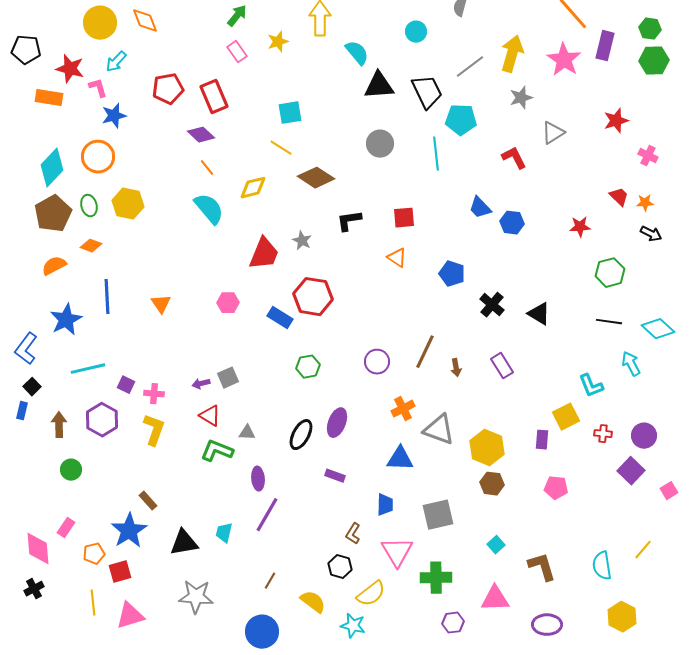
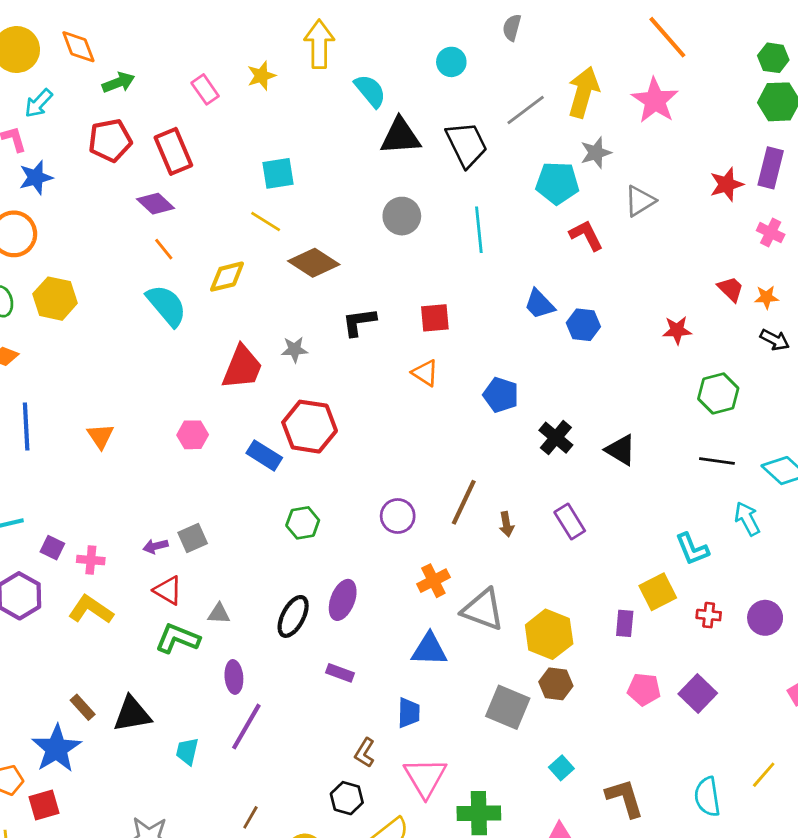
green arrow: (237, 16) -> (118, 83), moved, turned 30
purple rectangle: (605, 46) -> (771, 168), moved
cyan pentagon: (461, 120) -> (557, 183), moved
gray star: (302, 241) -> (294, 349), turned -30
yellow L-shape: (154, 430) -> (91, 610), turned -76
purple square: (631, 471) -> (698, 693), moved
gray square: (438, 515) -> (508, 707), moved, turned 36
black triangle: (184, 543) -> (132, 714), moved

